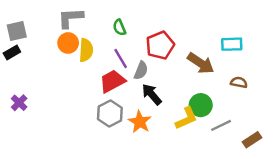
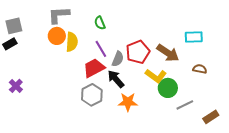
red pentagon: (160, 45) -> (138, 52), moved
black arrow: (152, 94) -> (116, 79), moved
yellow L-shape: (186, 118) -> (156, 76), moved, turned 60
orange star: (140, 122) -> (128, 102), moved, turned -30

